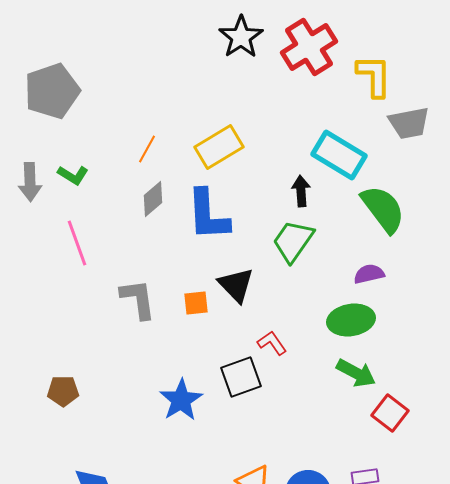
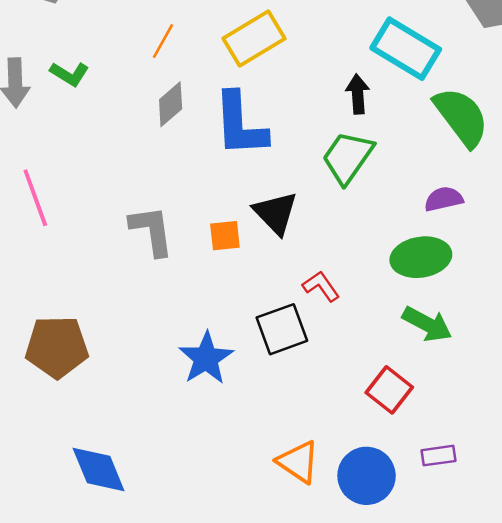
pink line: (77, 243) -> (35, 198), moved
brown pentagon: (63, 391) -> (57, 347), size x1.6
red square: (390, 413) -> (389, 390), moved

